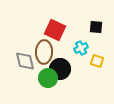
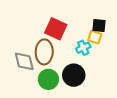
yellow square: (97, 61) -> (95, 37), moved
black circle: (60, 69) -> (74, 75), moved

